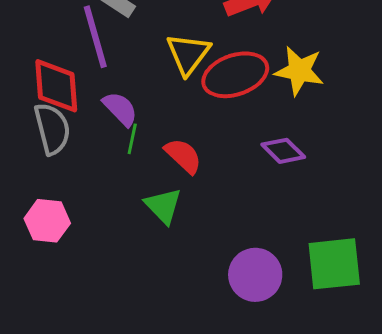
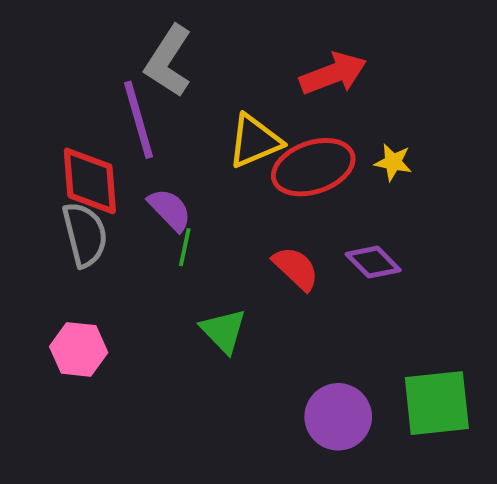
yellow triangle: (188, 54) -> (255, 141), turned 30
yellow star: (299, 71) -> (393, 162), size x0.6
red semicircle: (183, 156) -> (296, 268), moved

